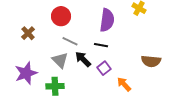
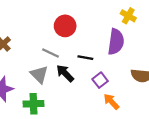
red circle: (61, 16) -> (65, 26), moved
purple semicircle: (107, 20) -> (116, 42), moved
purple square: (104, 68) -> (100, 80), moved

